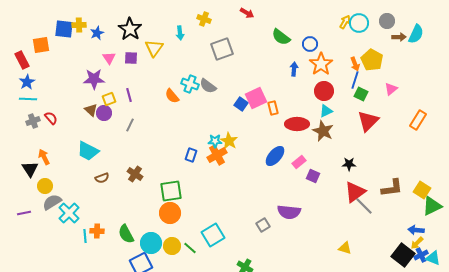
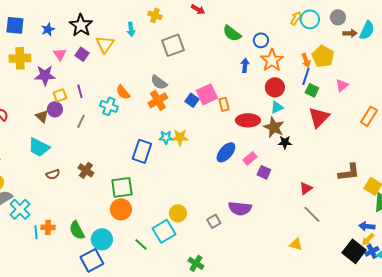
yellow cross: (79, 25) -> (20, 58), moved, size x1.5
purple square: (131, 58) -> (82, 54), turned 32
cyan cross: (190, 84) -> (109, 106), moved
brown triangle: (91, 110) -> (42, 116), moved
yellow star: (229, 141) -> (180, 137), turned -30
blue rectangle: (191, 155) -> (142, 151), size x1.6
orange cross: (217, 155) -> (158, 100), moved
black star: (349, 164) -> (285, 142), moved
brown L-shape: (392, 188) -> (349, 172), moved
red triangle: (355, 192) -> (306, 188), size x0.6
gray line: (364, 206) -> (312, 214), moved
yellow circle: (172, 246) -> (178, 213), moved

